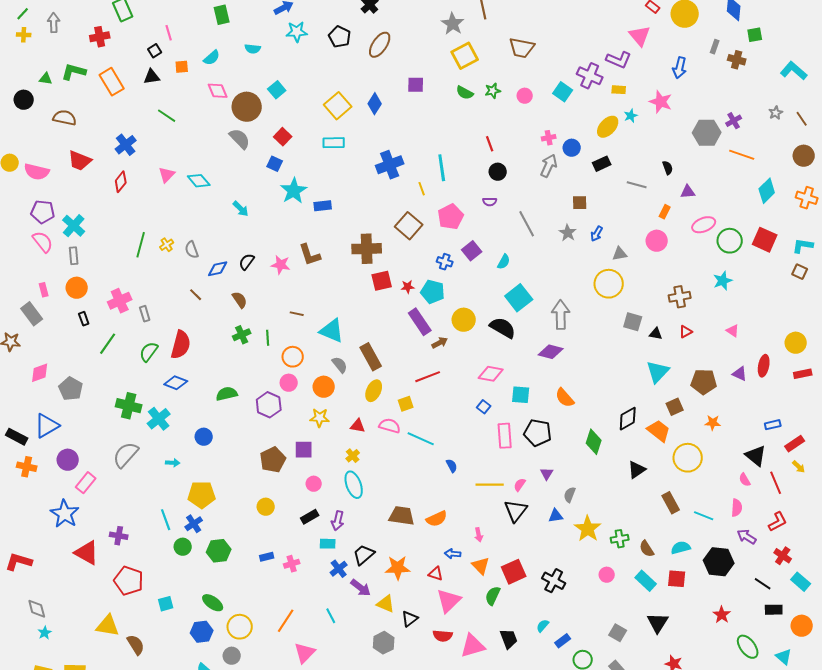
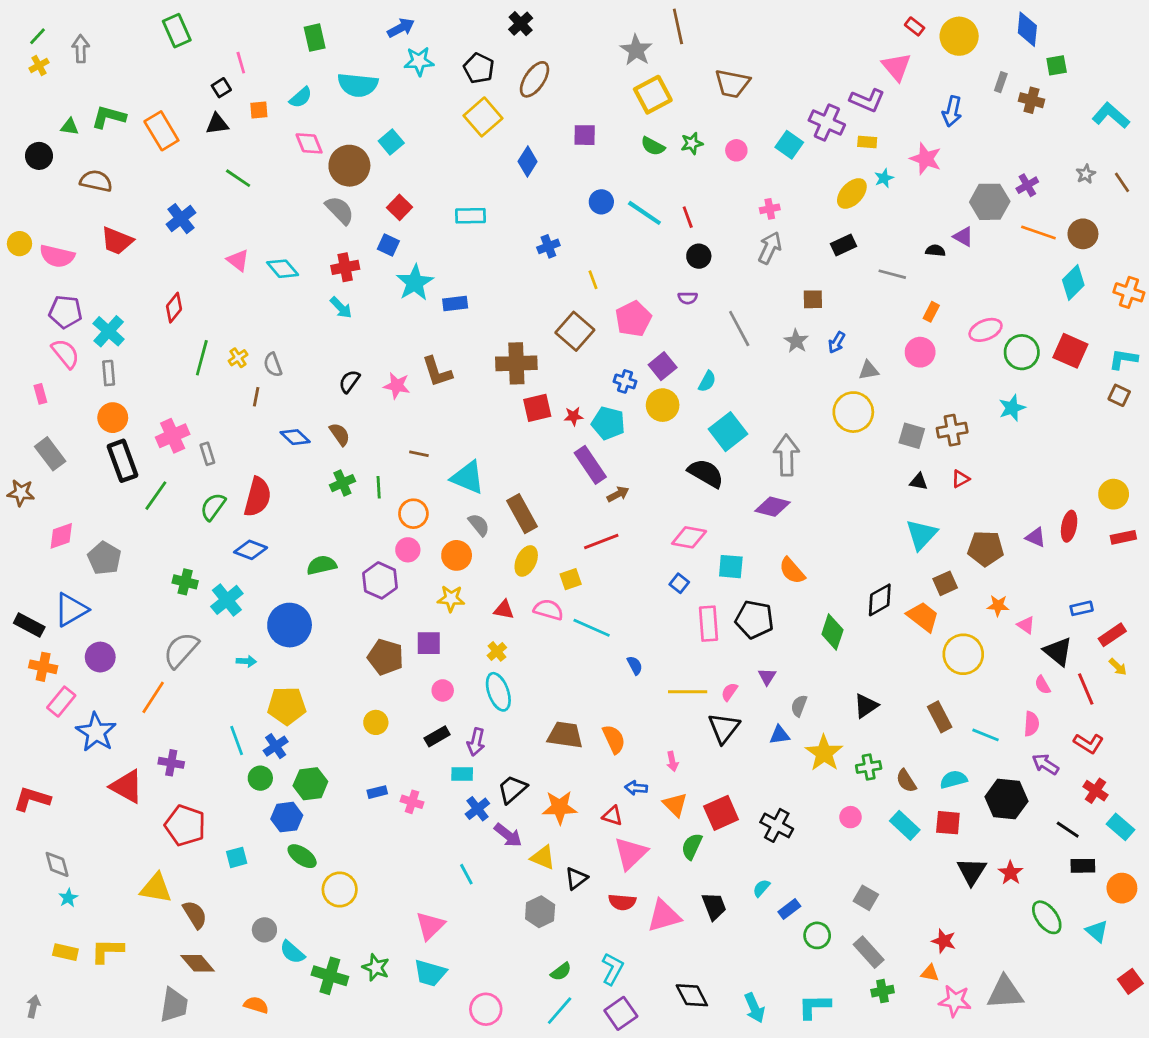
yellow cross: (24, 35) -> (39, 65), turned -32
red cross: (100, 37) -> (345, 267), moved
cyan semicircle: (253, 49) -> (358, 85), size x1.8
yellow square: (338, 106) -> (483, 117), moved
blue circle: (572, 148) -> (601, 202), moved
brown circle: (804, 156) -> (1083, 234), moved
blue cross: (390, 165) -> (548, 246), size x0.6
cyan line: (442, 168) -> (644, 213), moved, turned -48
black semicircle: (668, 168) -> (935, 251), turned -64
pink triangle: (167, 175) -> (238, 260), turned -36
red diamond: (121, 182) -> (174, 308), moved
purple triangle: (688, 192) -> (963, 237), moved, turned 35
blue diamond: (218, 269) -> (295, 437), moved, turned 55
pink rectangle: (44, 290) -> (40, 394), moved
brown line: (196, 295) -> (256, 397), moved, turned 56
black rectangle: (84, 319) -> (122, 461), size x2.0
yellow circle: (464, 320) -> (663, 405), moved
gray square: (633, 322) -> (912, 436), moved
pink triangle: (733, 331) -> (1026, 625), moved
green cross: (129, 406) -> (185, 582), size x0.7
blue circle: (204, 437) -> (290, 625), size x1.8
brown pentagon: (273, 460) -> (386, 657), turned -30
black triangle: (637, 470) -> (866, 706), moved
pink rectangle: (86, 483) -> (61, 702), moved
orange semicircle: (437, 519) -> (614, 739), turned -90
red L-shape: (778, 522) -> (1089, 743), turned 60
pink cross: (292, 564) -> (412, 802), turned 35
orange line: (286, 621) -> (153, 697), moved
black triangle: (658, 623) -> (972, 871), moved
blue hexagon: (202, 632) -> (287, 817), moved
gray circle: (232, 656) -> (264, 930), moved

